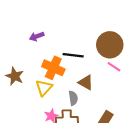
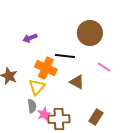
brown circle: (110, 45) -> (90, 33), moved
gray semicircle: (73, 98) -> (32, 106), moved

